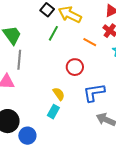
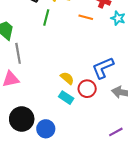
red circle: (75, 67) -> (87, 89), moved
cyan rectangle: (53, 112) -> (66, 98), turned -72

